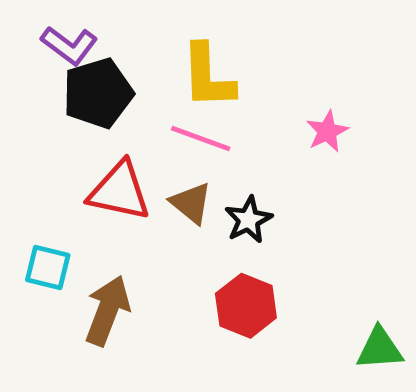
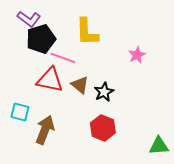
pink line: (201, 139) -> (63, 58), moved

